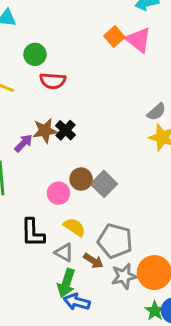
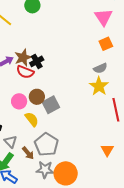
orange square: (114, 37) -> (106, 44), moved
red semicircle: (53, 81) -> (25, 72), moved
brown star: (45, 131) -> (23, 58), turned -30
yellow semicircle: (74, 227) -> (32, 119), moved

